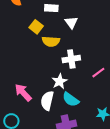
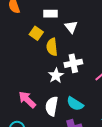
yellow semicircle: (51, 41) -> (52, 47), turned 84
white star: (60, 81) -> (56, 76), moved

